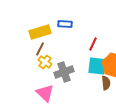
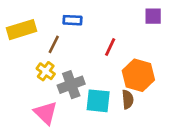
yellow rectangle: (40, 32) -> (21, 30), moved
brown line: (40, 49) -> (54, 44), moved
cyan square: (97, 66) -> (98, 101), moved

